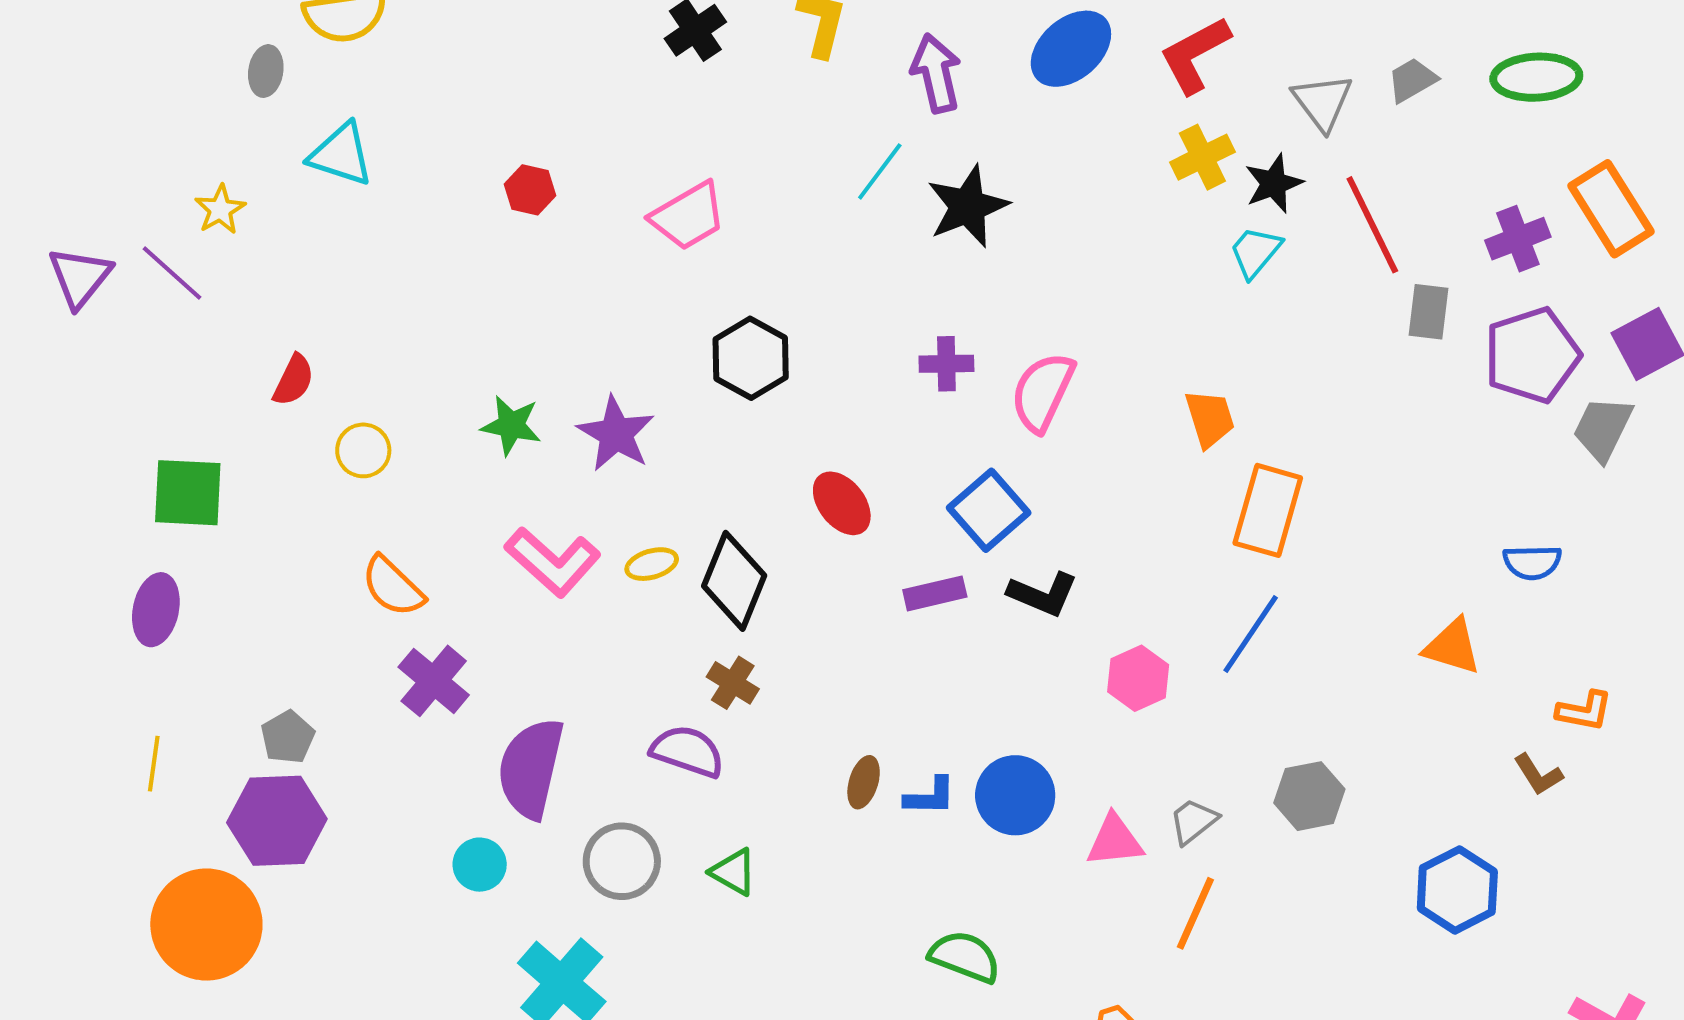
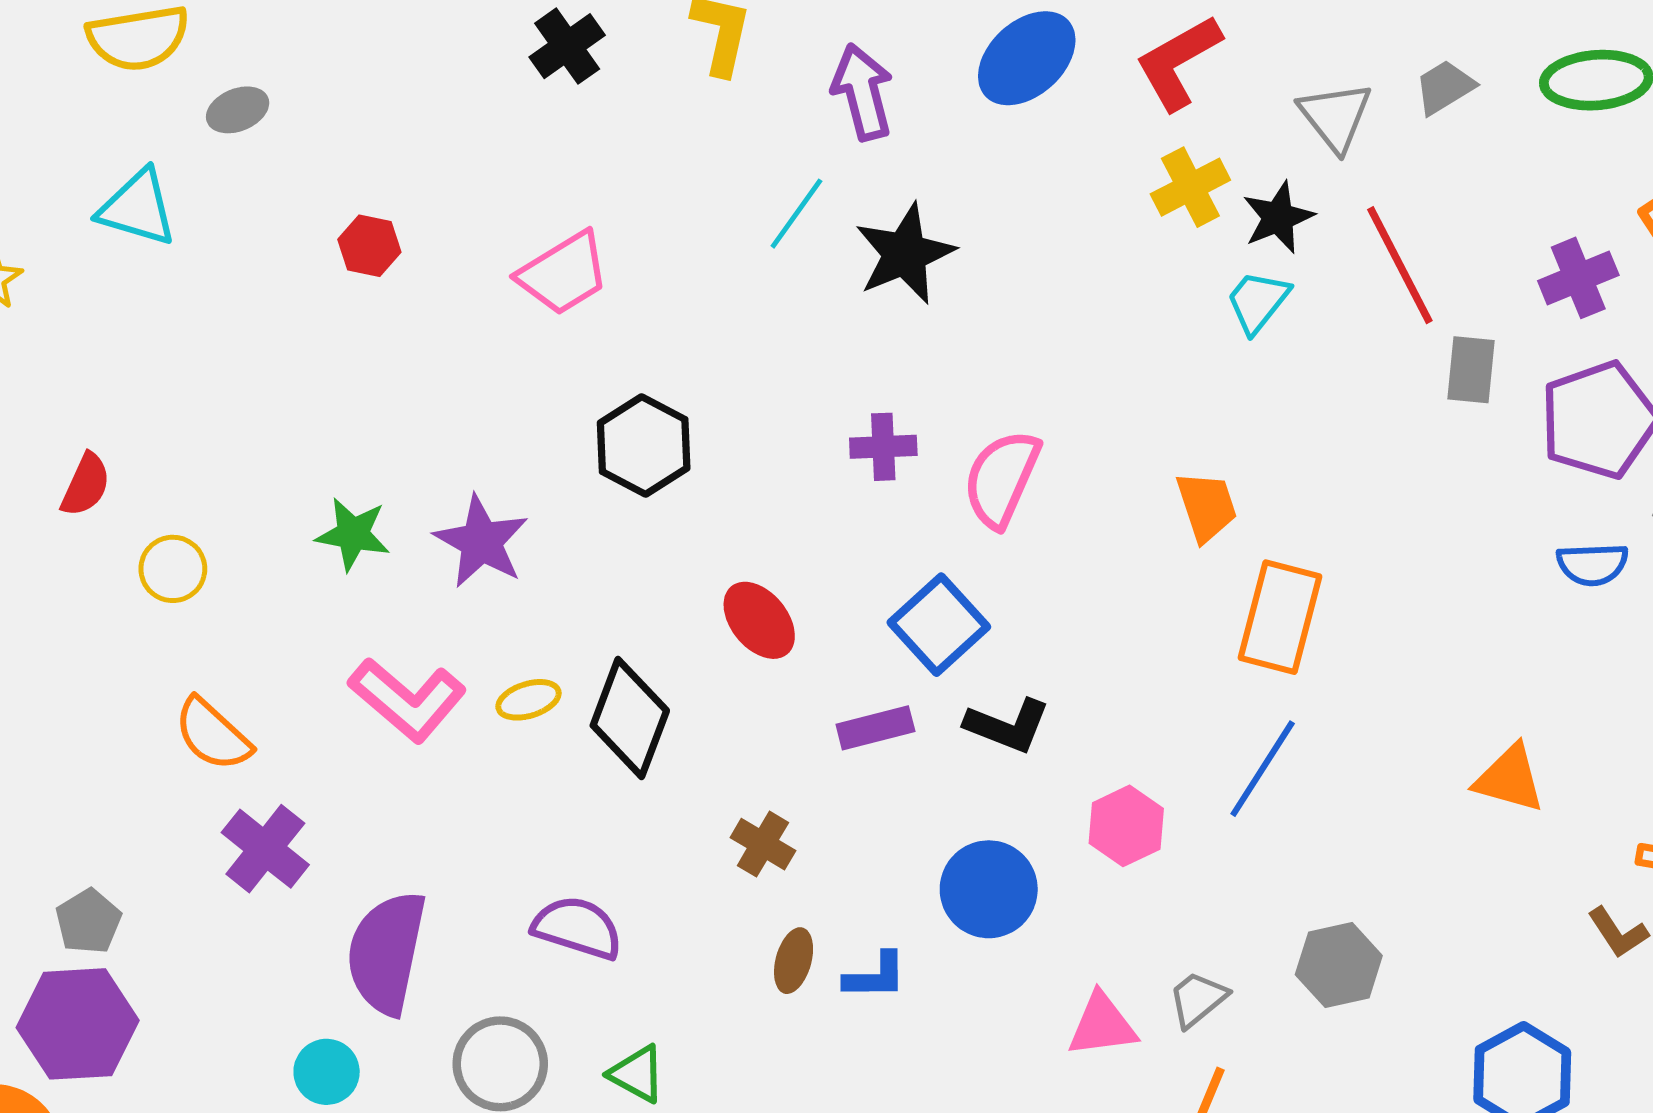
gray ellipse: (266, 71) -> (238, 110), moved, turned 60
blue semicircle: (1532, 562) -> (1592, 564), moved
brown cross: (733, 683) -> (763, 844), moved
blue circle: (1015, 795) -> (989, 889), moved

